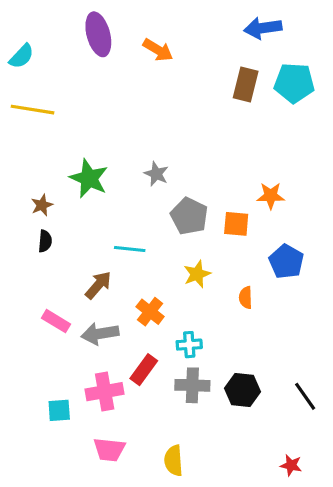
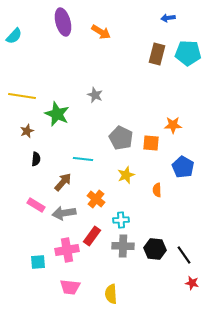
blue arrow: (263, 28) -> (168, 18), size x0.6
yellow line: (33, 110) -> (22, 96), moved
gray star: (156, 174) -> (95, 95), moved
black semicircle: (45, 241) -> (36, 159), moved
black line: (305, 396) -> (184, 255), moved
red star: (291, 465) -> (192, 283), moved

